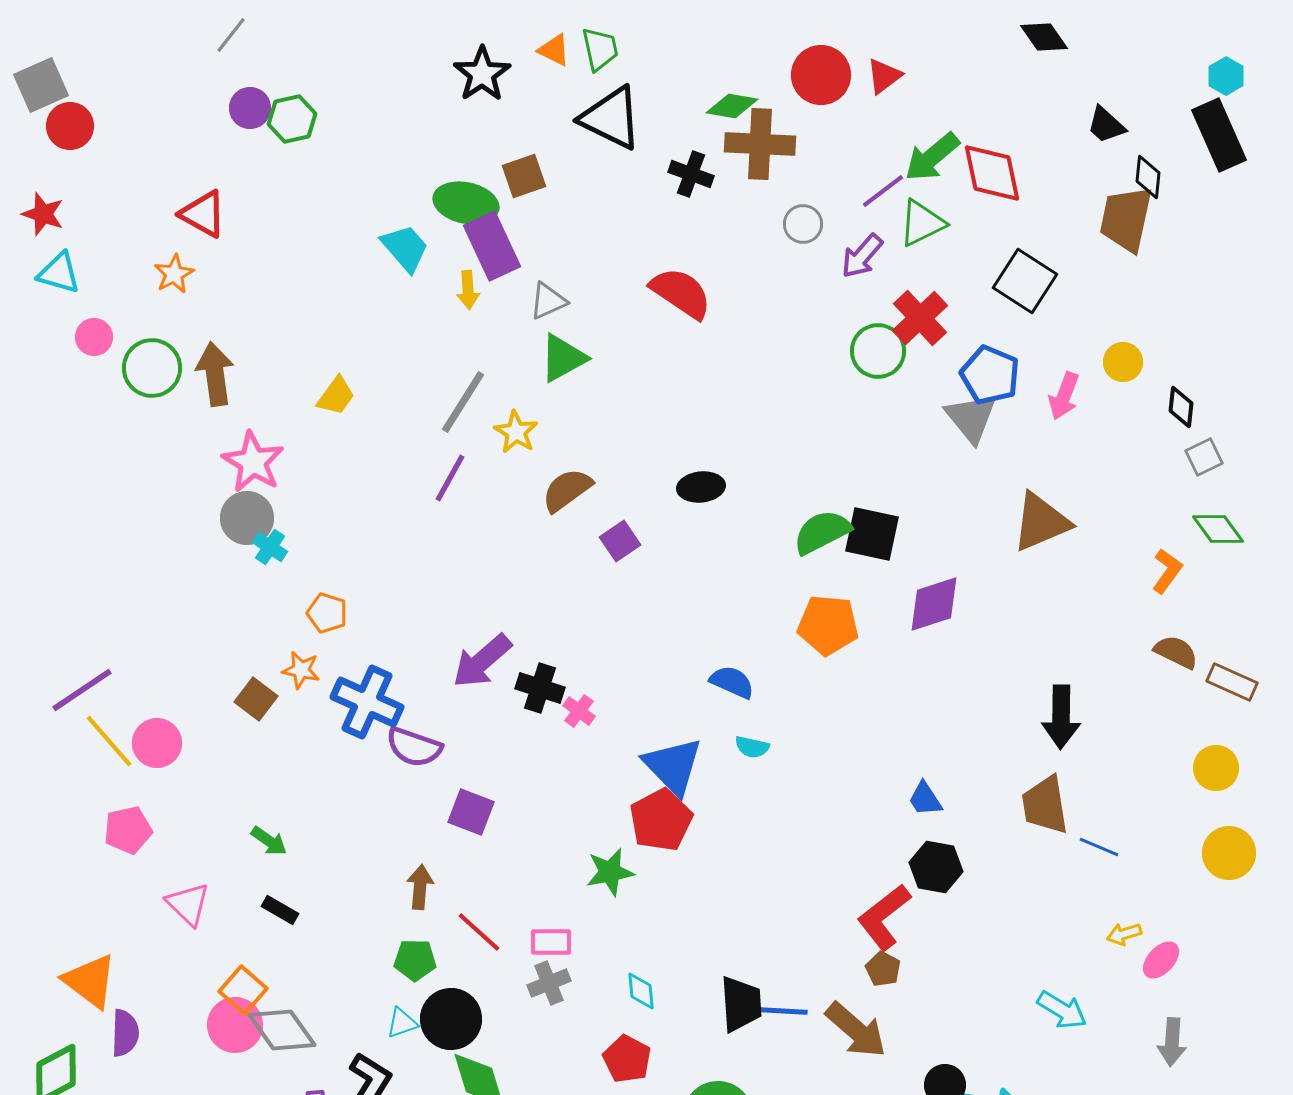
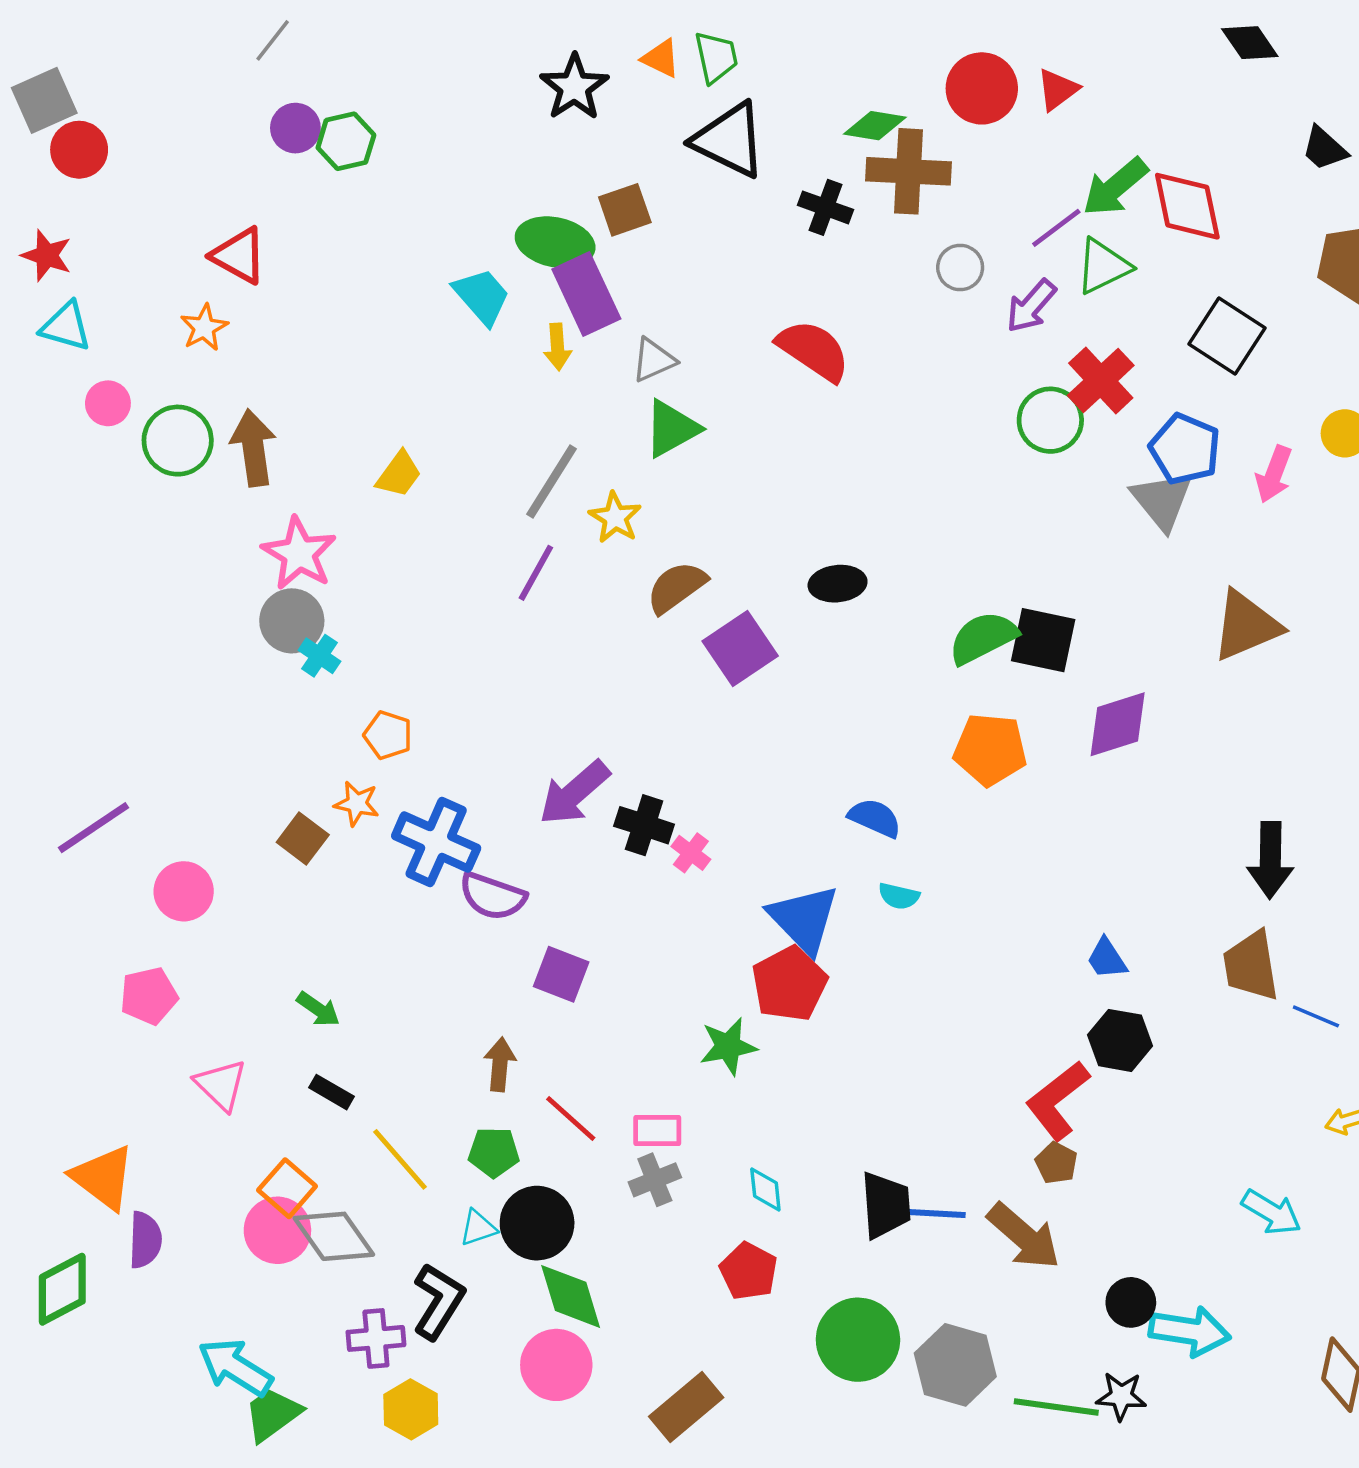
purple square: (620, 541) -> (740, 649), size x1.5
yellow line: (109, 741) -> (400, 1159), moved

